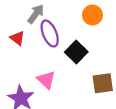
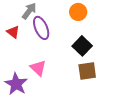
black square: (76, 52) -> (82, 46), moved

